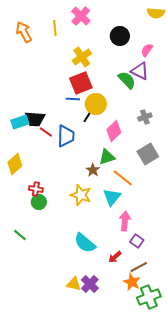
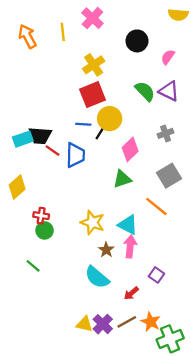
purple triangle: (140, 71) -> (169, 91), moved
blue line: (73, 99) -> (83, 124), moved
brown star: (93, 170) -> (106, 250), moved
orange line: (123, 178) -> (156, 206), moved
cyan triangle: (112, 197) -> (128, 225), turned -42
pink arrow: (125, 221) -> (130, 246), moved
green line: (20, 235) -> (33, 266), moved
brown line: (139, 267) -> (127, 322), moved

